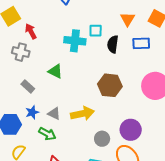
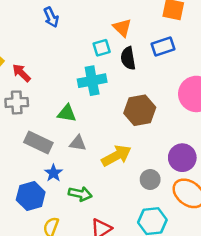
orange triangle: (128, 19) -> (122, 28), moved
cyan cross: (75, 41) -> (92, 81), moved
gray rectangle: (28, 86) -> (38, 142), size x1.5
gray triangle: (54, 114) -> (78, 143), moved

